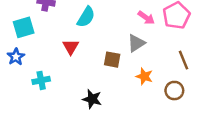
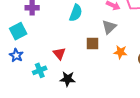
cyan semicircle: (86, 17) -> (76, 13), moved
red triangle: (71, 47) -> (59, 54), moved
black star: (92, 99) -> (68, 79), moved

